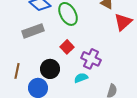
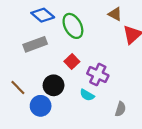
brown line: (17, 71) -> (18, 87), turned -56
cyan semicircle: (81, 78) -> (87, 95), turned -128

